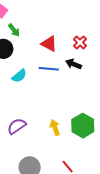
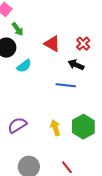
blue line: (49, 69) -> (66, 85), moved
cyan semicircle: (19, 76) -> (24, 66), moved

